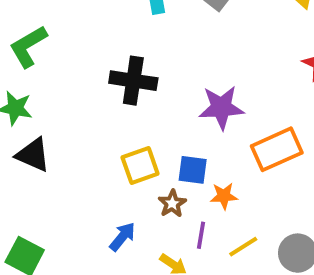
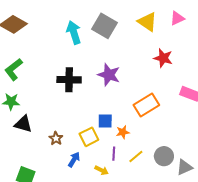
purple star: (221, 107) -> (109, 75), moved, turned 30
yellow square: (140, 166) -> (89, 137), moved
brown star: (172, 203) -> (56, 138), moved

